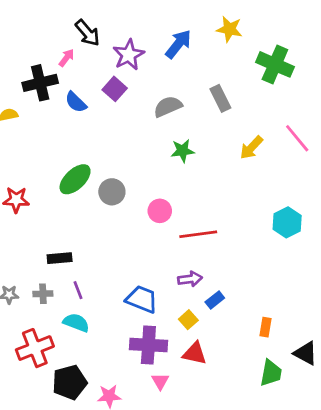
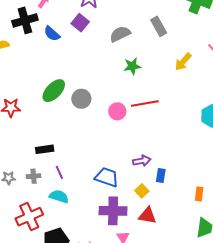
red line: (198, 234) -> (145, 103), moved
blue rectangle: (215, 300) -> (161, 176), turned -40

